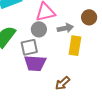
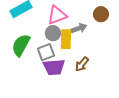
yellow rectangle: (75, 46) -> (66, 39), moved
brown arrow: (63, 83) -> (82, 64), moved

